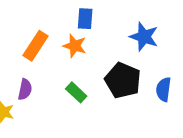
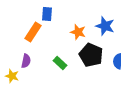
blue rectangle: (85, 19) -> (47, 14), moved
orange star: (75, 46) -> (78, 32), moved

